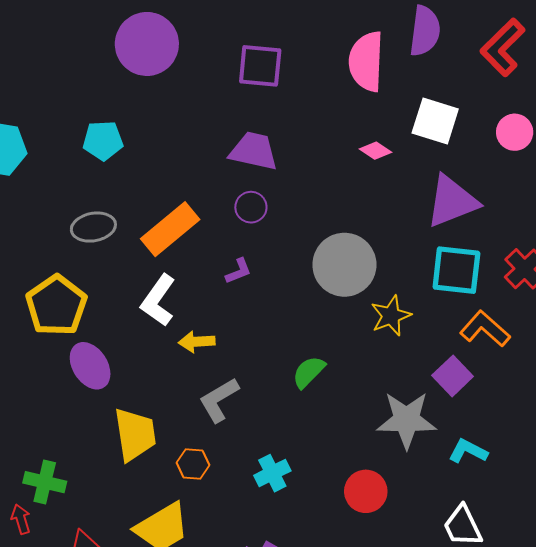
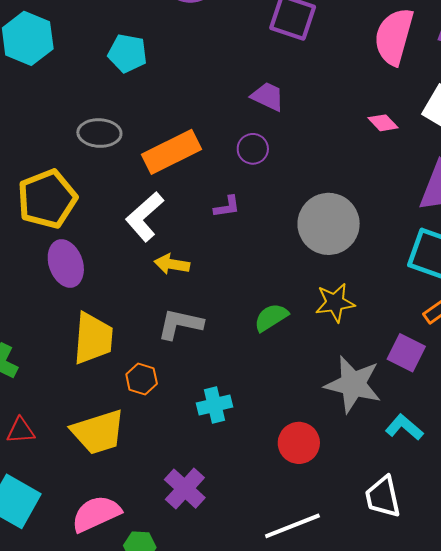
purple trapezoid: (254, 151) -> (268, 96), size x0.7
yellow star: (391, 316) -> (335, 303), moved
purple square: (453, 376) -> (406, 353), turned -33
gray L-shape: (219, 400) -> (180, 324), turned 30

